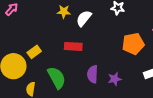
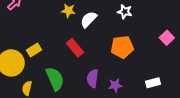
orange pentagon: (133, 44) -> (122, 47), moved
red rectangle: (73, 46) -> (75, 48), turned 42

